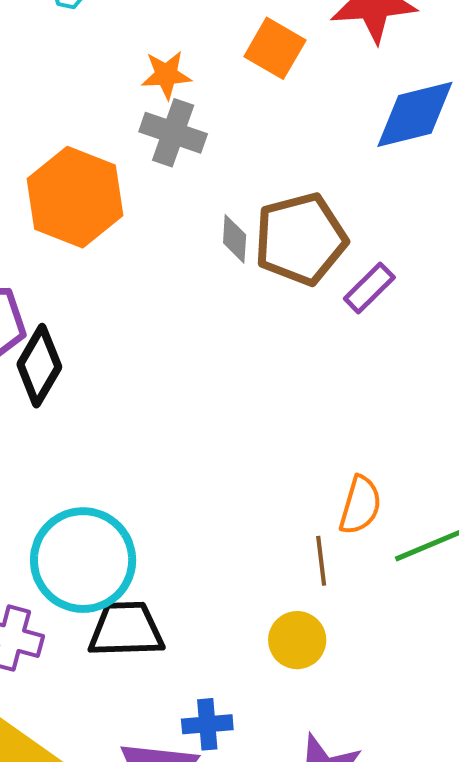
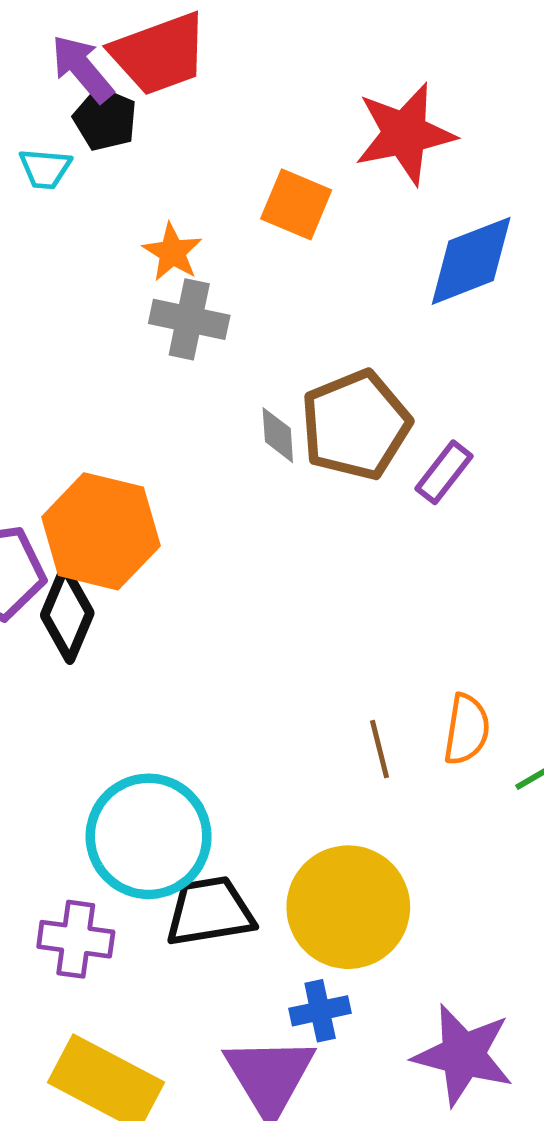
orange star: (166, 75) -> (172, 252), turned -30
orange hexagon: (75, 197) -> (101, 531), moved
brown line: (321, 561) -> (379, 749), moved
yellow circle: (297, 640) -> (348, 907), moved, size x1.8

